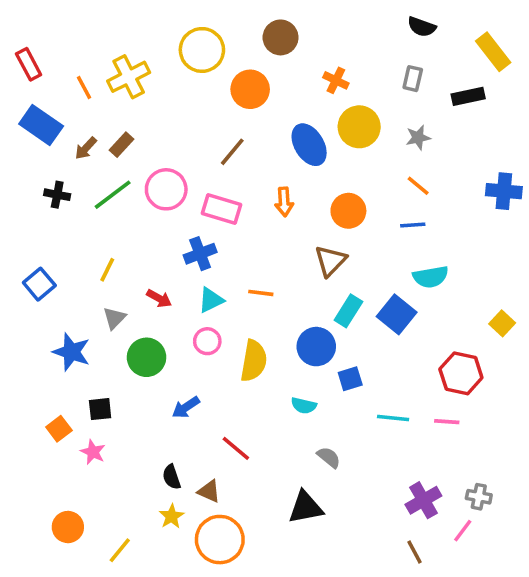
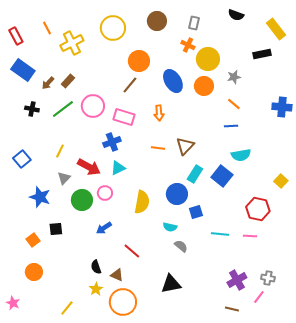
gray rectangle: (413, 79) -> (194, 23), moved
orange line: (84, 87) -> (47, 28), moved
orange circle: (250, 89) -> (139, 61), moved
yellow circle: (359, 127) -> (208, 59), moved
orange circle: (348, 211) -> (204, 86), moved
orange line: (261, 293) -> (158, 148), moved
red arrow: (159, 298) -> (89, 167), size x1.6
pink circle: (207, 341) -> (105, 193), moved
pink star: (93, 452) -> (13, 303), moved
gray semicircle: (329, 457) -> (181, 246), moved
orange circle: (68, 527) -> (34, 272), moved
brown line: (415, 552) -> (232, 309), turned -48

